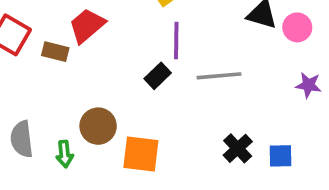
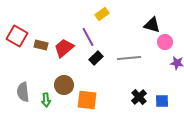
red trapezoid: (87, 26) -> (64, 48), moved
pink circle: (297, 27) -> (165, 42), moved
purple line: (176, 40) -> (88, 37), moved, turned -30

